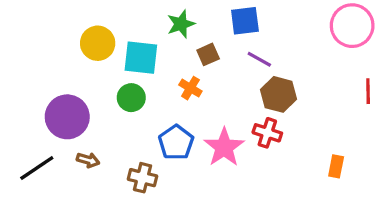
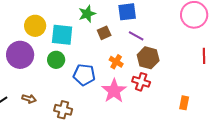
orange cross: (190, 88) -> (116, 62), moved
purple circle: (67, 117) -> (20, 55), moved
blue pentagon: (176, 142) -> (84, 75), moved, turned -30

